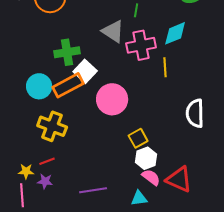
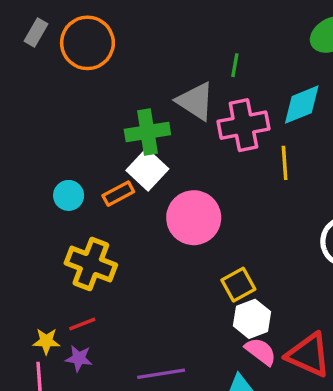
green cross: (67, 52) -> (147, 132), moved
orange rectangle: (68, 85) -> (118, 194), size x0.6
cyan circle: (39, 86) -> (69, 195), size x0.7

